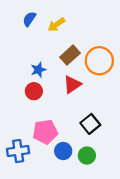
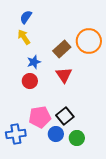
yellow arrow: (56, 25) -> (24, 37), moved, turned 91
orange circle: (99, 61) -> (89, 41), moved
red triangle: (72, 84) -> (64, 75), turned -30
black square: (90, 124) -> (65, 116), moved

